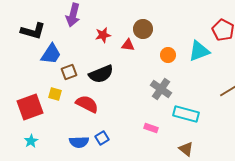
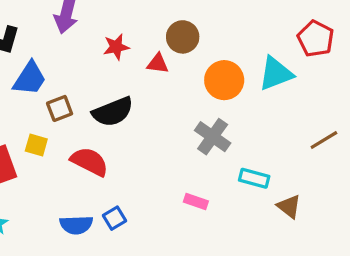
orange circle: (168, 55) -> (224, 80), size x1.5
cyan rectangle: (186, 114) -> (254, 178), size x0.7
brown triangle: (186, 149) -> (289, 207), moved

